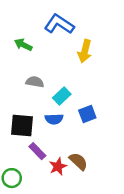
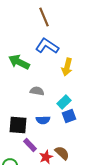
green arrow: (23, 45) -> (19, 62), size x1.5
gray semicircle: (35, 82) -> (37, 91), moved
cyan rectangle: (62, 96) -> (64, 102), moved

